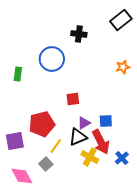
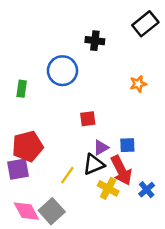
orange star: (123, 67) -> (138, 84), moved
red pentagon: (42, 124) -> (28, 146), moved
gray square: (46, 164) -> (52, 211), moved, size x1.5

